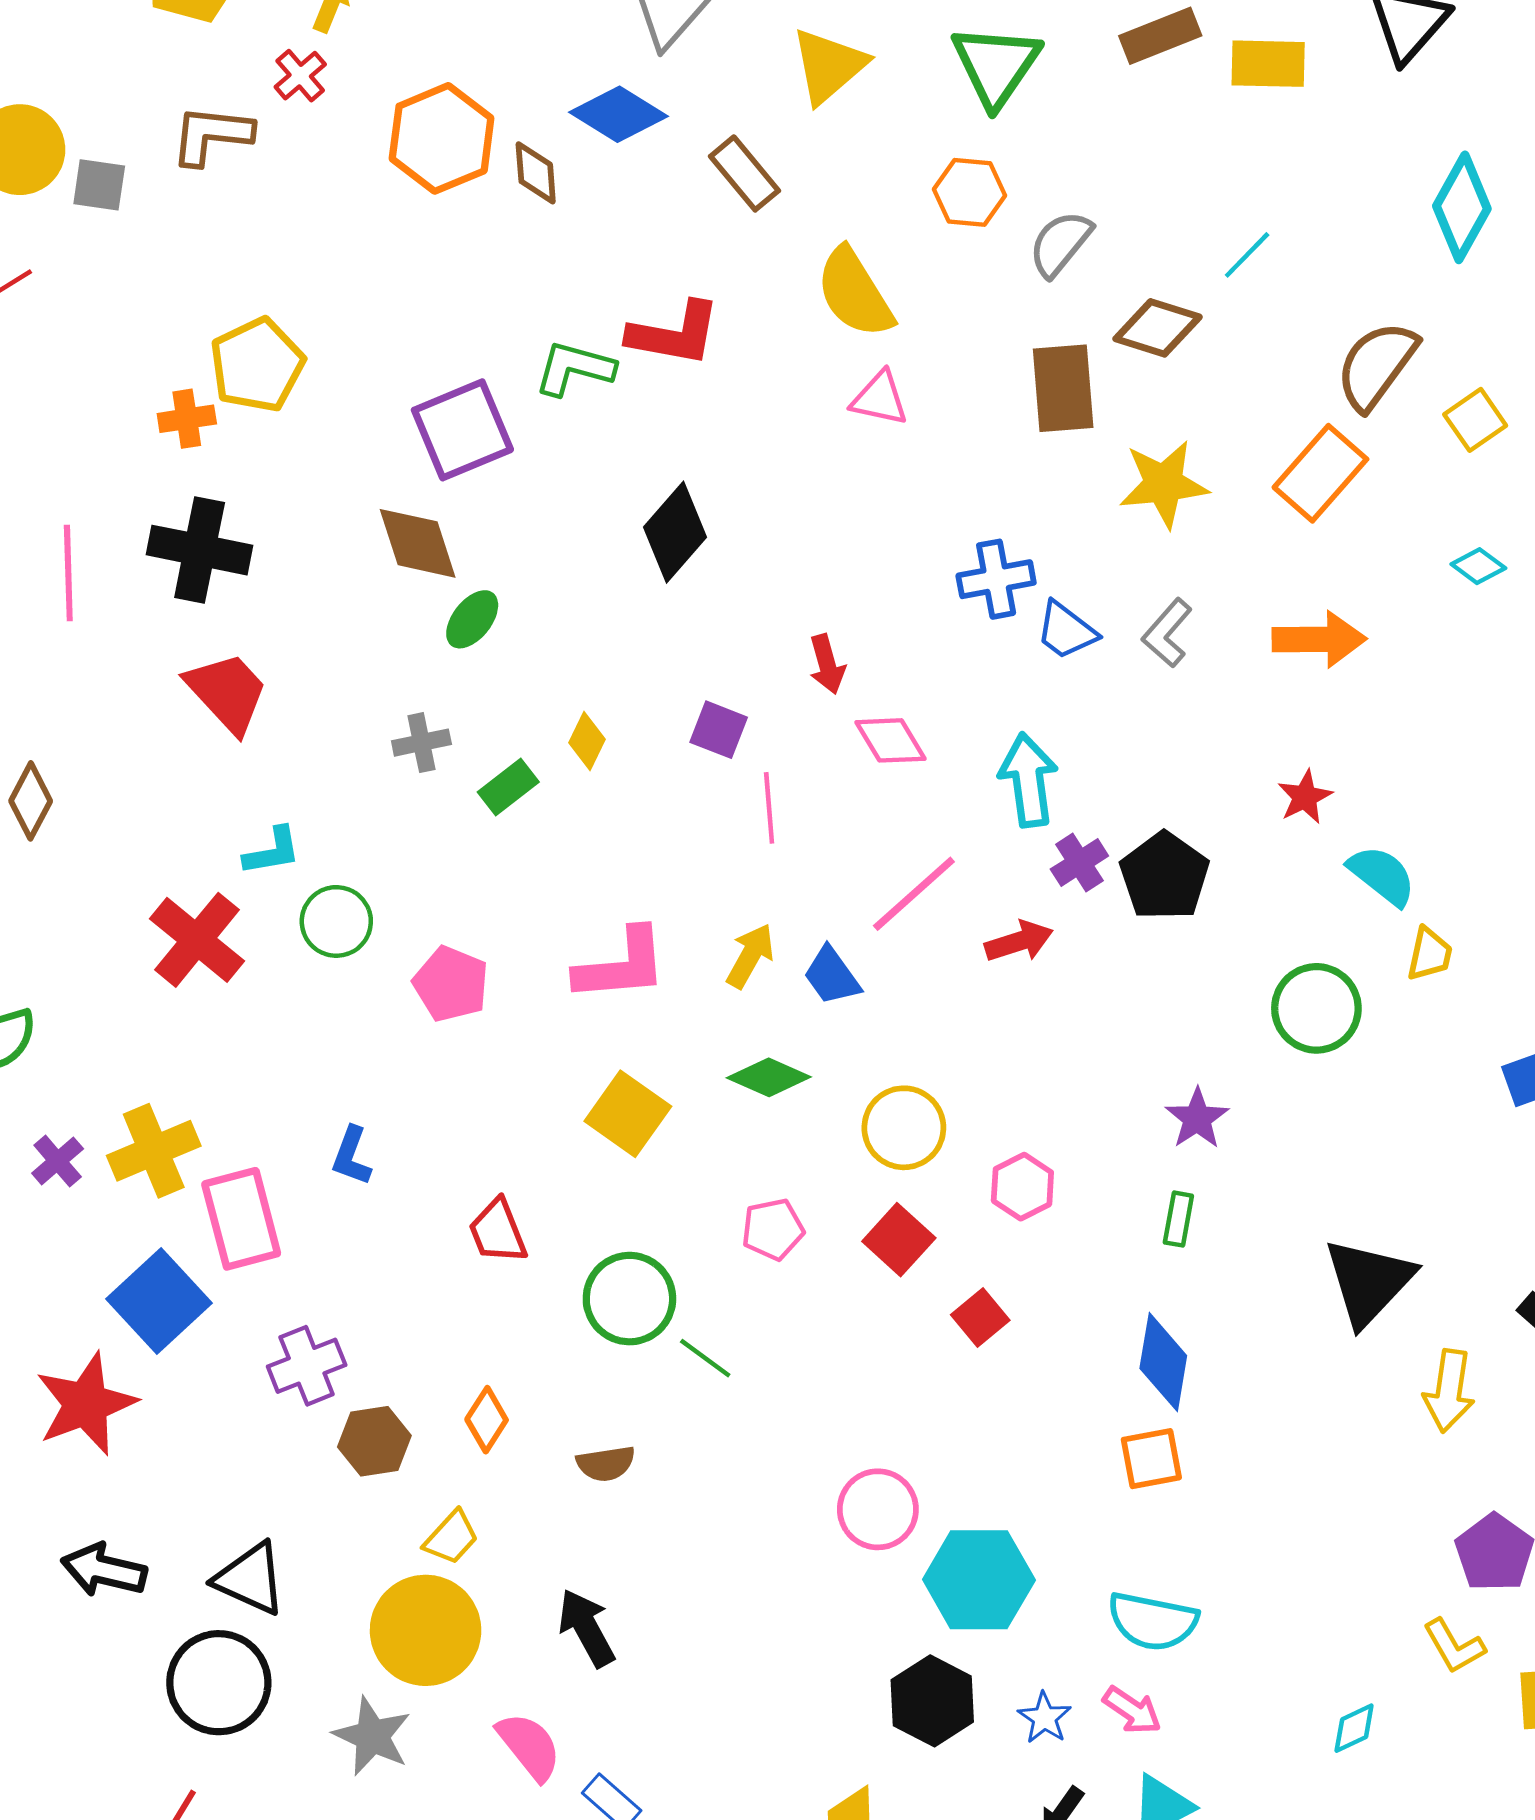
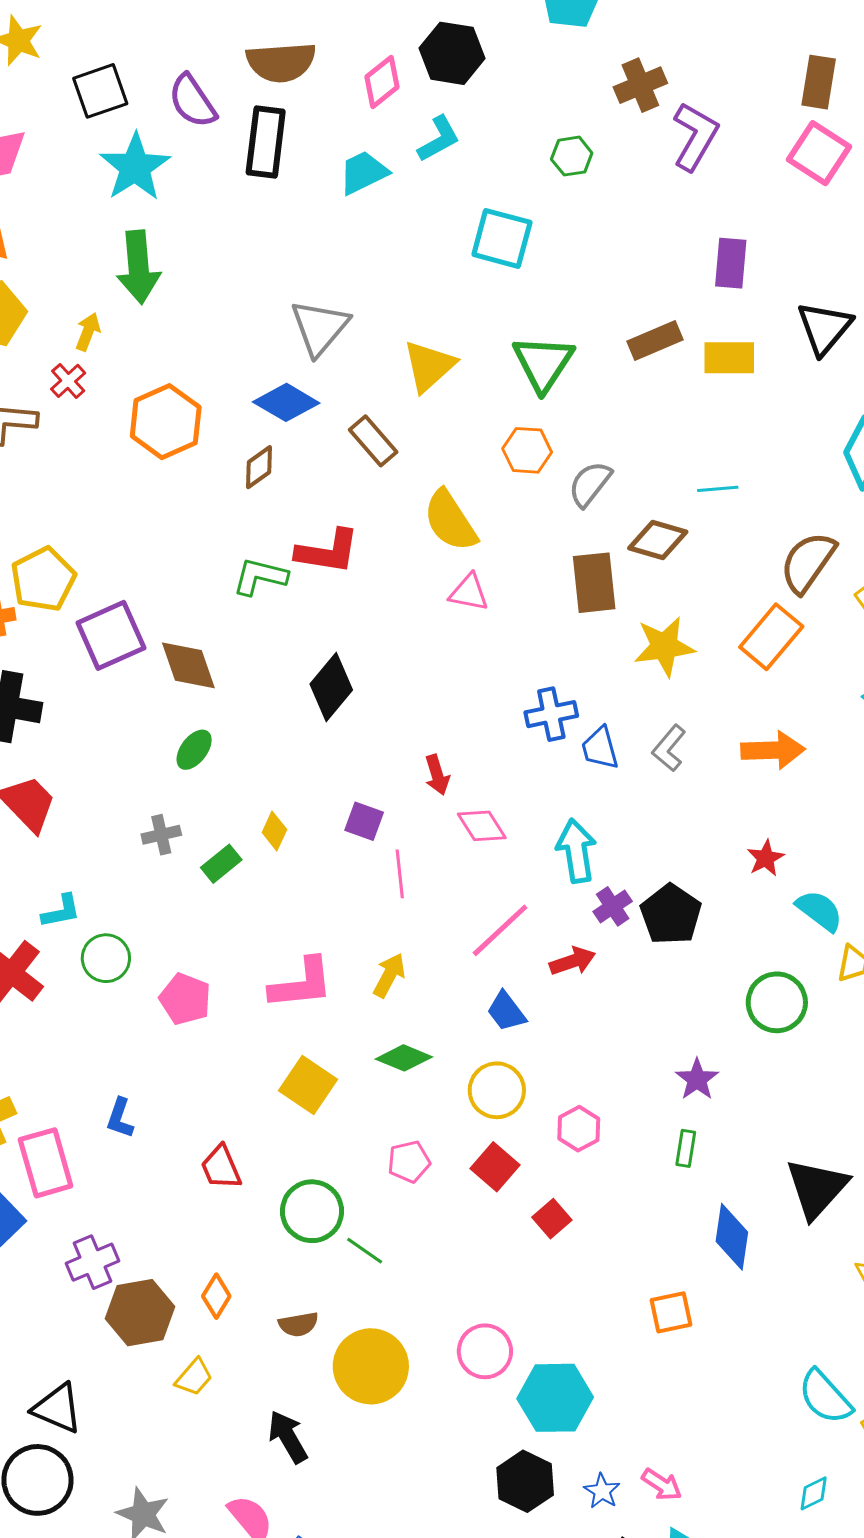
brown diamond: (536, 173) -> (259, 467), moved, turned 60
cyan line: (1247, 255) -> (718, 489), turned 42
purple square: (462, 430) -> (111, 635), moved
brown diamond: (418, 543) -> (188, 665), moved
blue trapezoid: (1066, 631) -> (600, 748), turned 39
blue trapezoid: (832, 976) -> (506, 1011), moved
blue diamond: (1163, 1362) -> (732, 1237), moved
brown hexagon: (374, 1441) -> (140, 1313), size x1.4
cyan semicircle: (1153, 1621) -> (825, 1397), moved, turned 38
yellow circle: (426, 1630) -> (371, 1366), moved

